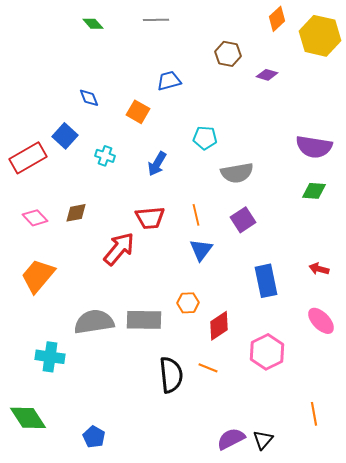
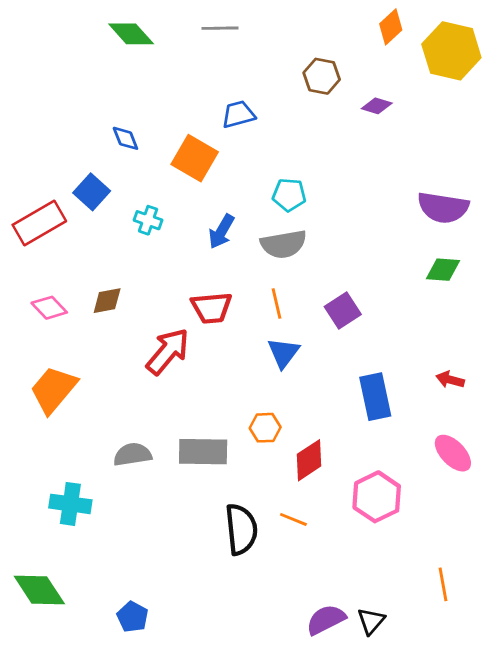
green diamond: (93, 24) -> (131, 34), size x1.5
orange square: (138, 112) -> (195, 158), size x1.4
gray semicircle: (237, 173) -> (284, 244), moved
gray semicircle: (94, 322) -> (132, 455), size x0.7

